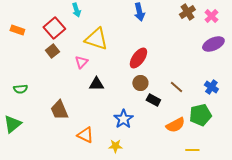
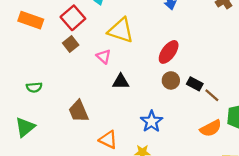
orange rectangle: (17, 30) -> (31, 20), size x1.5
pink triangle: (81, 62) -> (104, 57), turned -32
brown line: (176, 87) -> (212, 95), moved
black rectangle: (153, 100) -> (195, 84), moved

